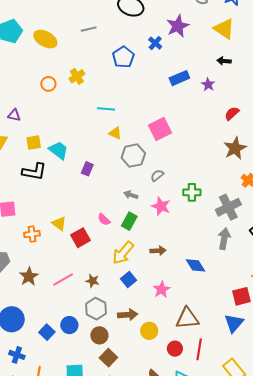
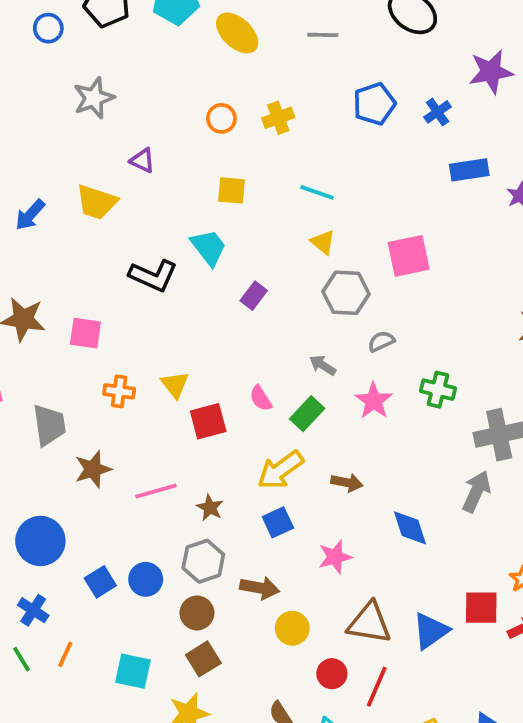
blue cross: (155, 43) -> (438, 112), moved
yellow square: (34, 143) -> (231, 190), moved
blue triangle: (234, 323) -> (431, 631), moved

